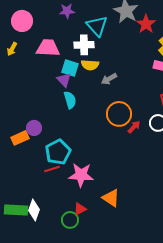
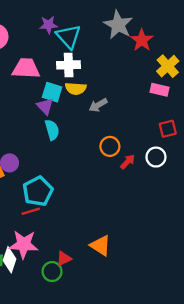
cyan triangle: (97, 26) -> (69, 37), moved
orange circle: (119, 114) -> (110, 146), size x0.7
pink star: (81, 175) -> (24, 244), moved

